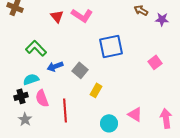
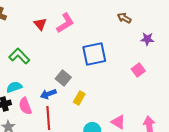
pink L-shape: (82, 15) -> (65, 23), turned -65
purple star: (162, 19) -> (147, 39), moved
blue arrow: (55, 66) -> (48, 94), moved

